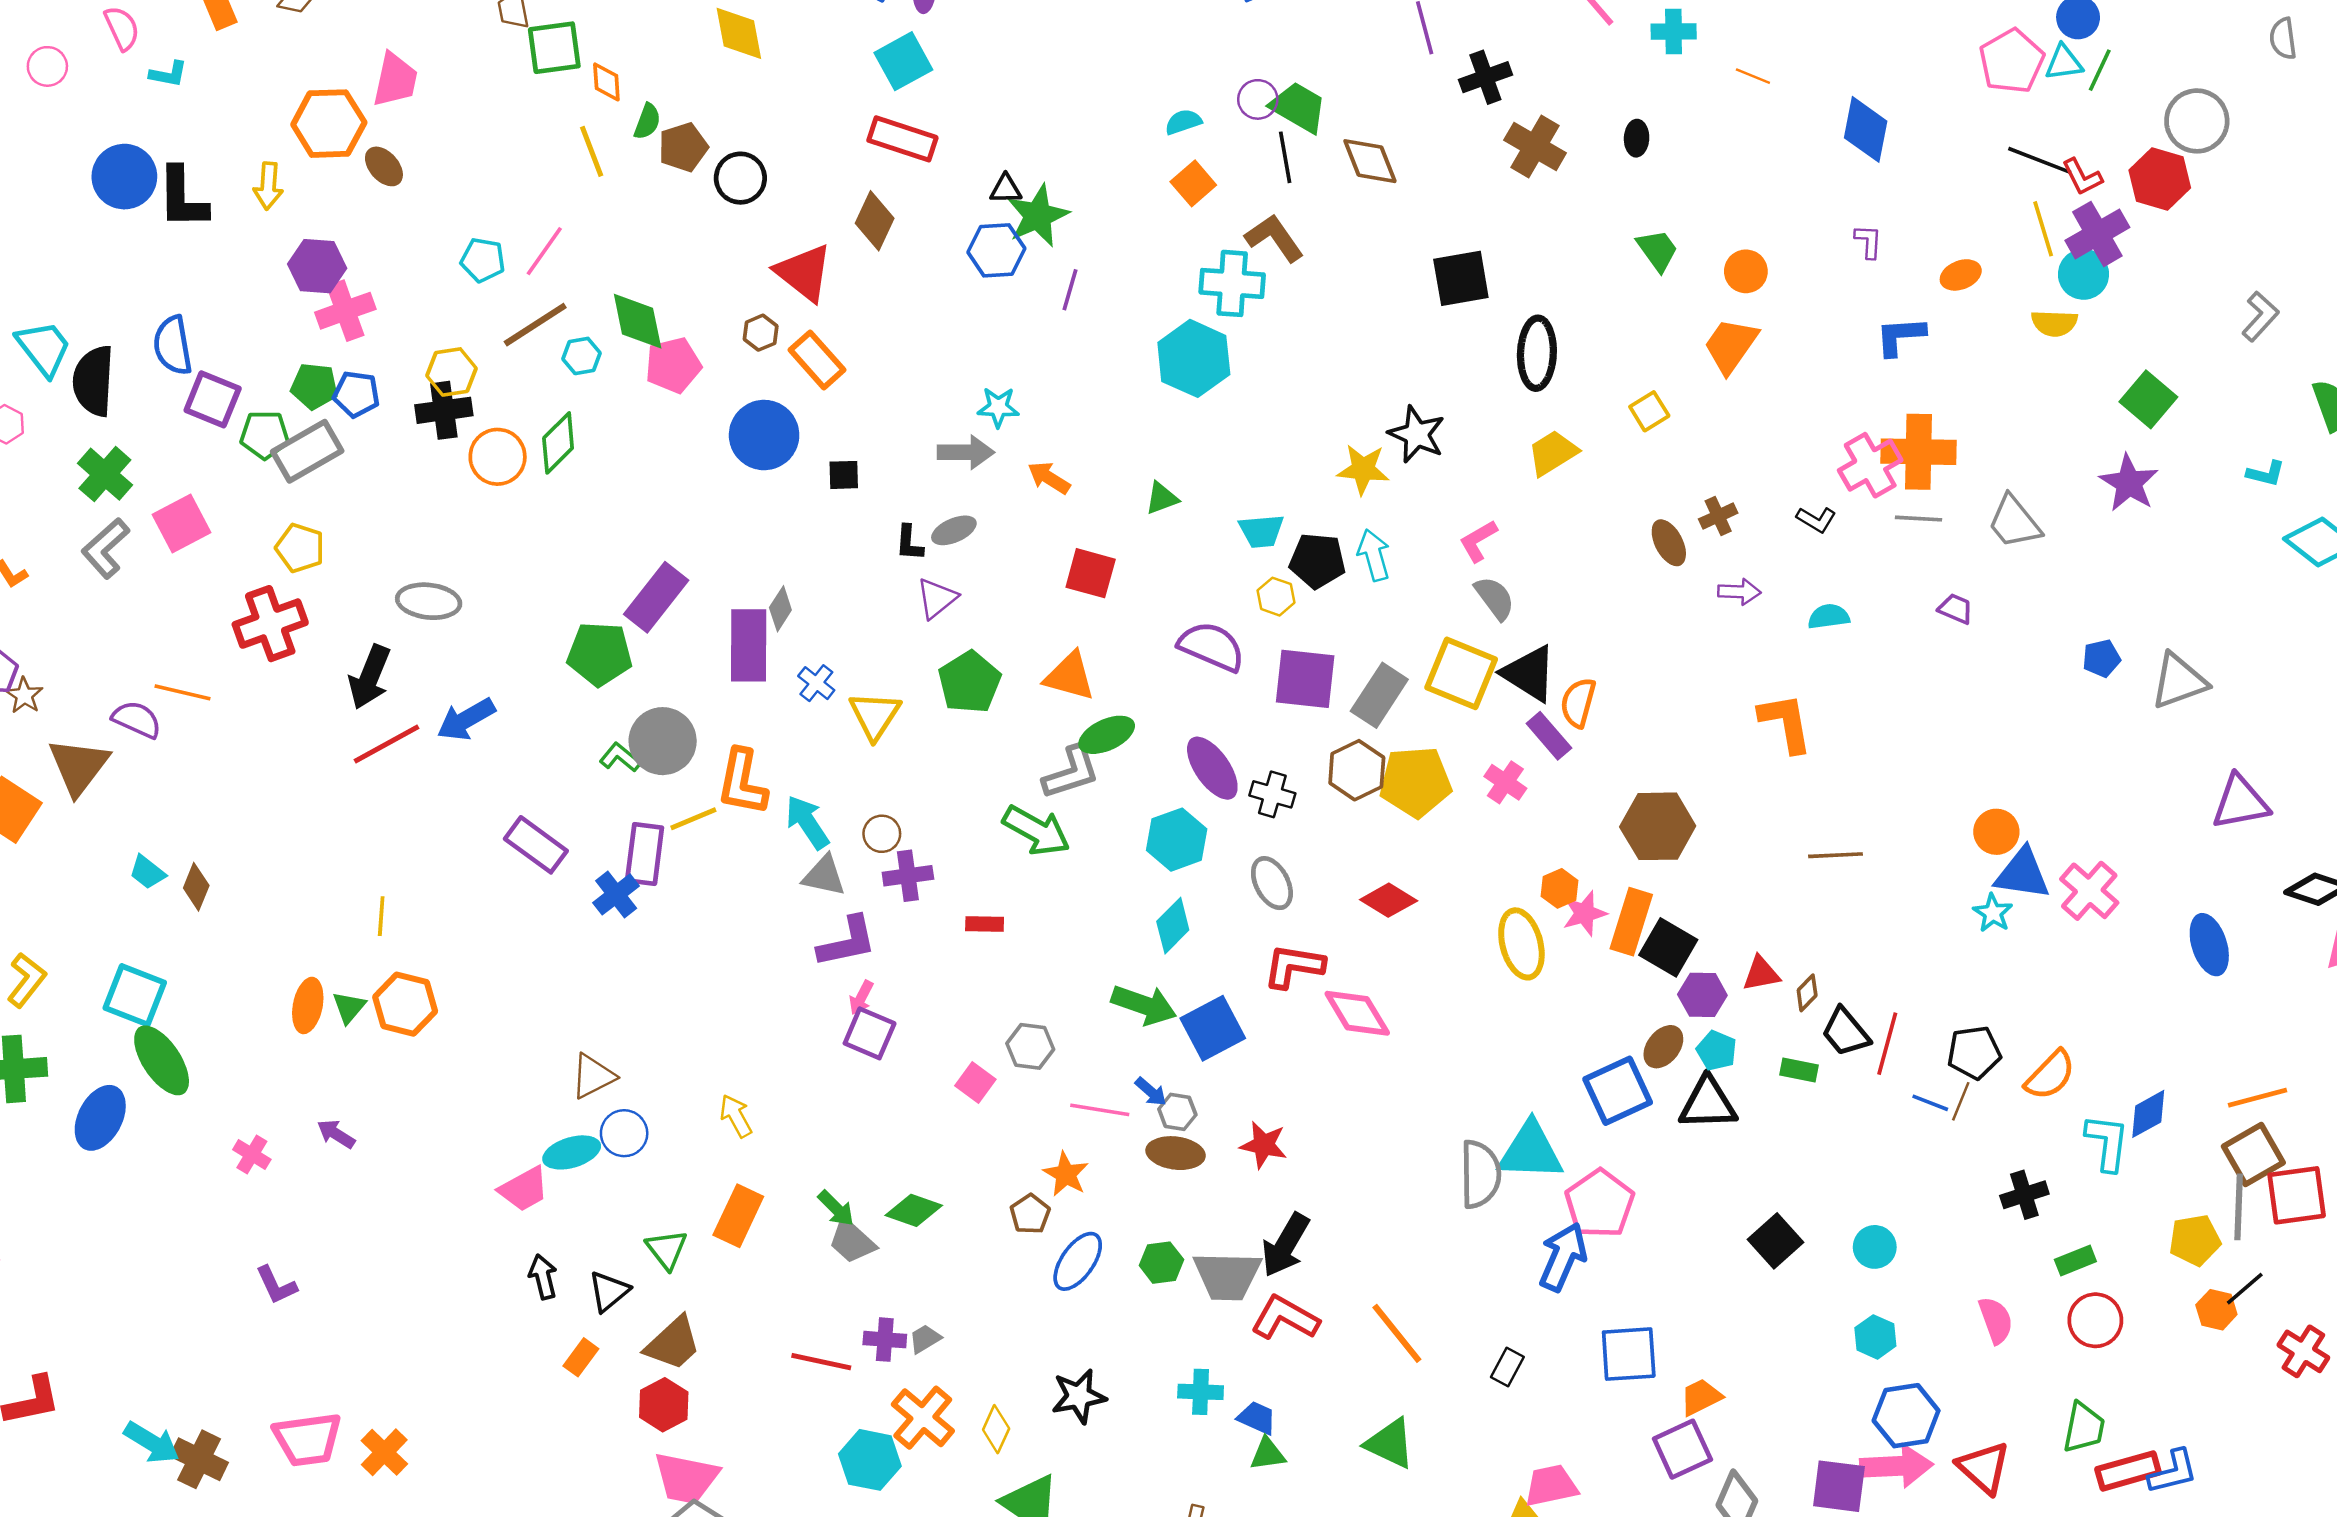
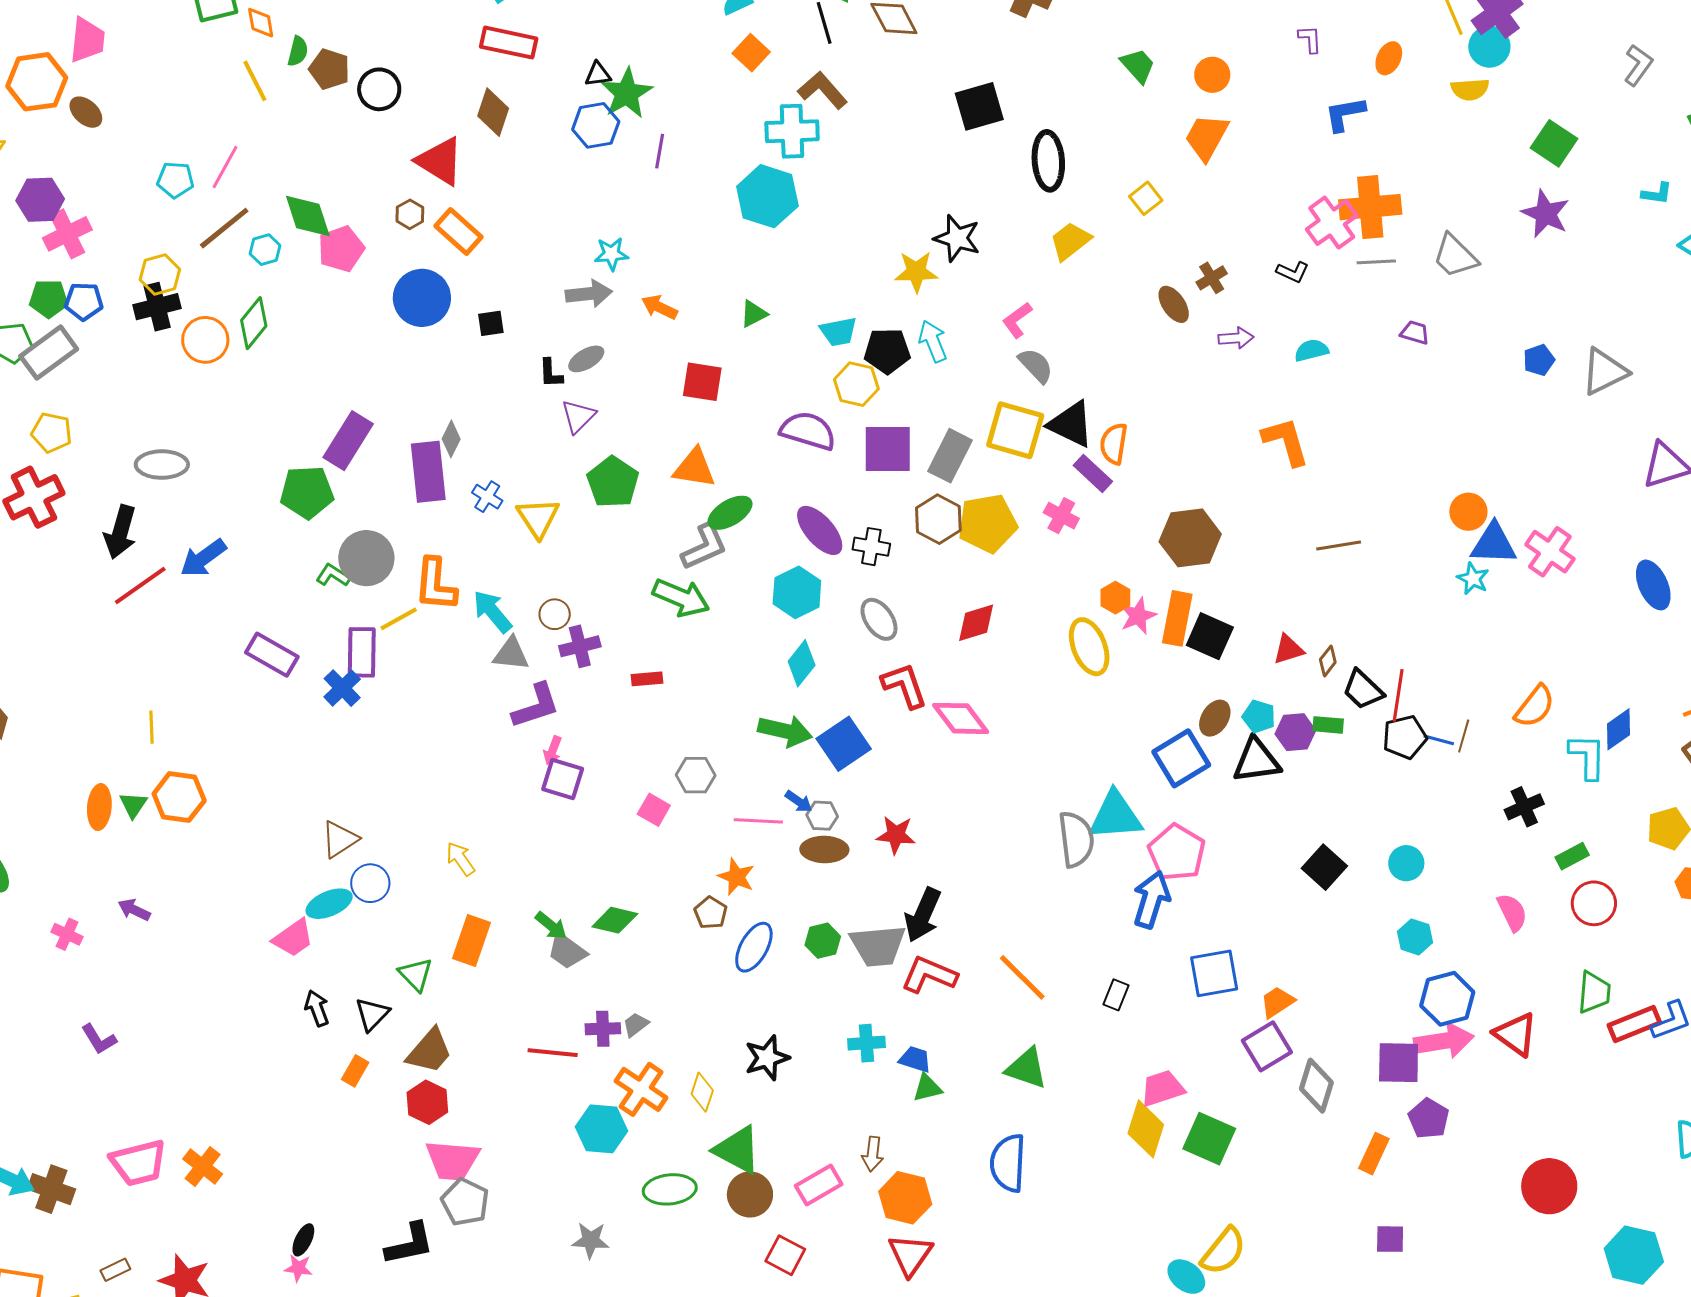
brown pentagon: (683, 147) -> (329, 69), turned -30
orange ellipse: (1961, 275) -> (1389, 58), turned -36
yellow hexagon: (1276, 597) -> (856, 384), size x1.4
red diamond: (1389, 900) -> (976, 623), turned -42
red L-shape: (1294, 966) -> (904, 685), turned 68
purple hexagon: (1702, 995) -> (1295, 732), moved
black pentagon: (1974, 1053) -> (1405, 737), moved

